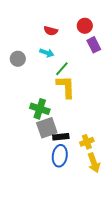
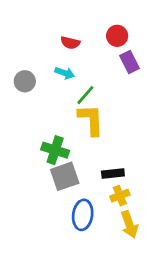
black rectangle: (61, 137) -> (113, 174), moved

